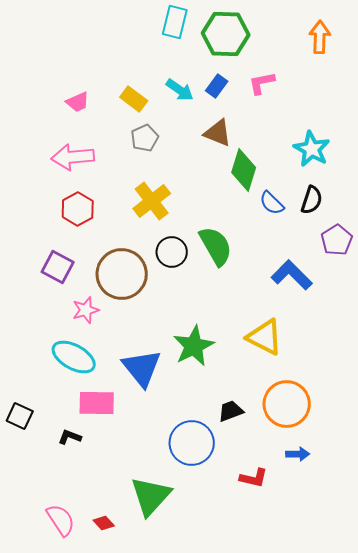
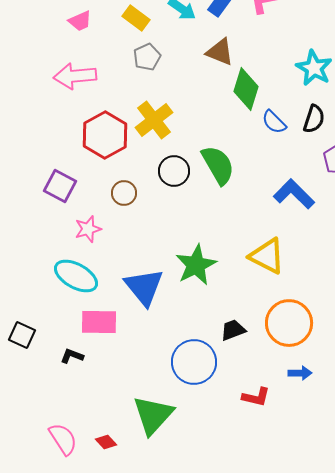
red hexagon: (78, 209) -> (105, 135), moved, size x1.4
brown circle: (122, 274) -> (124, 193), size x0.5

